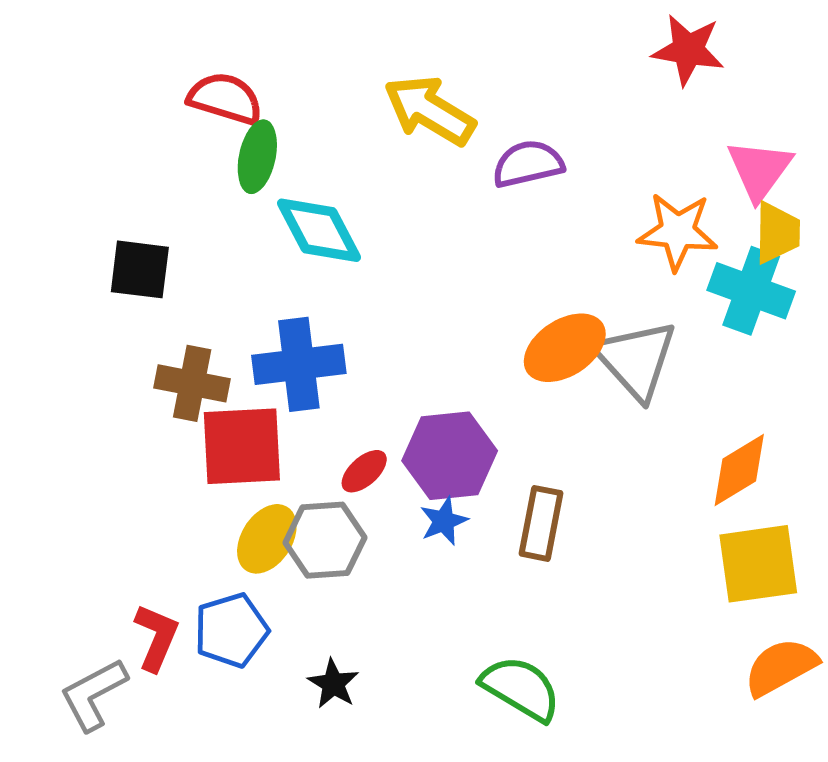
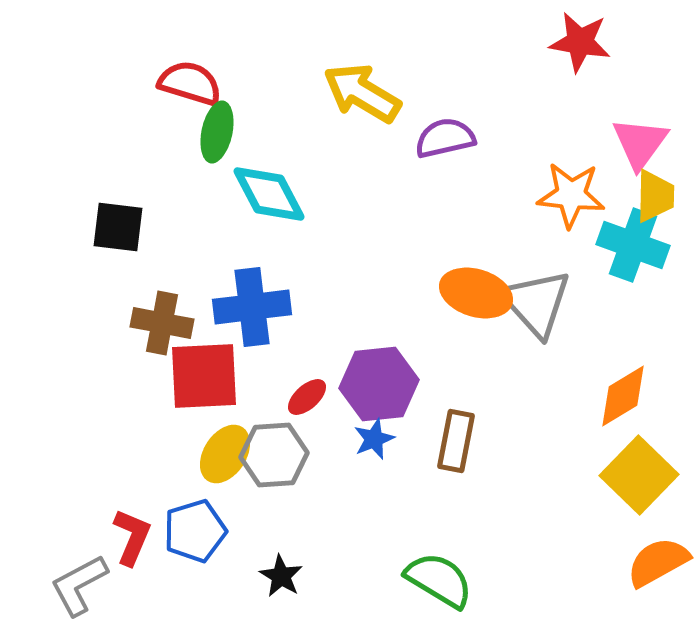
orange ellipse: (565, 348) -> (476, 293), turned 50
yellow square: (758, 564) -> (639, 475), turned -38

